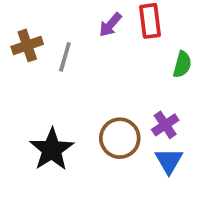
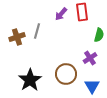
brown cross: (27, 45) -> (17, 37), moved
purple cross: (165, 125) -> (90, 58), moved

